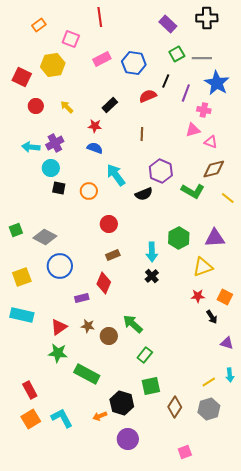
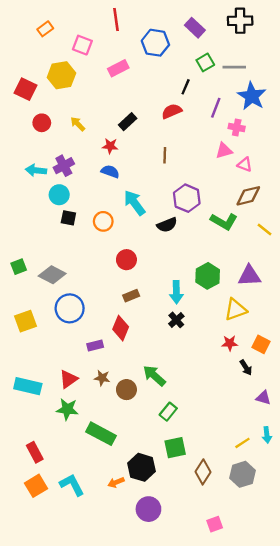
blue hexagon: (134, 63) -> (155, 43), moved
black line: (166, 81) -> (186, 87), moved
cyan rectangle: (22, 315) -> (28, 386), moved

